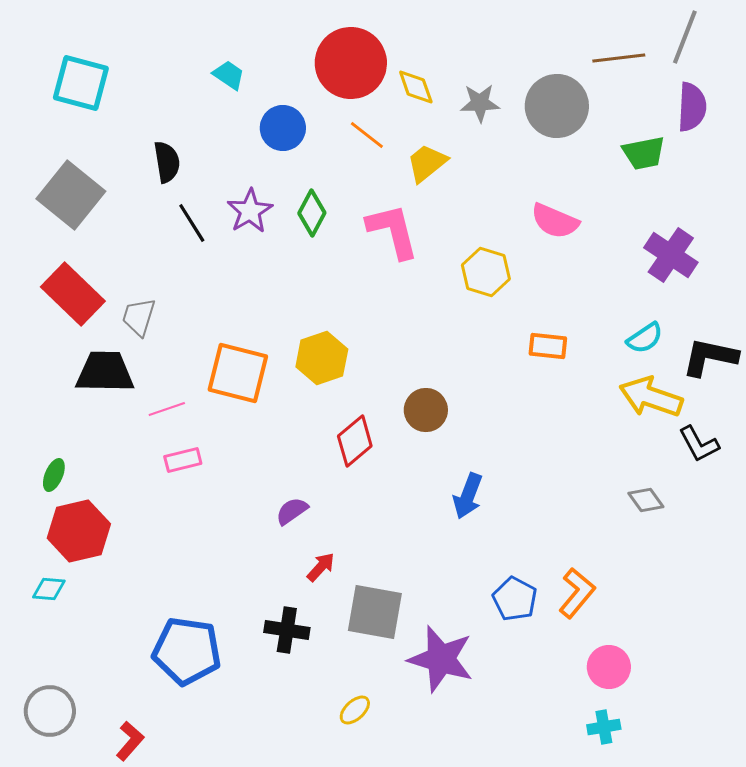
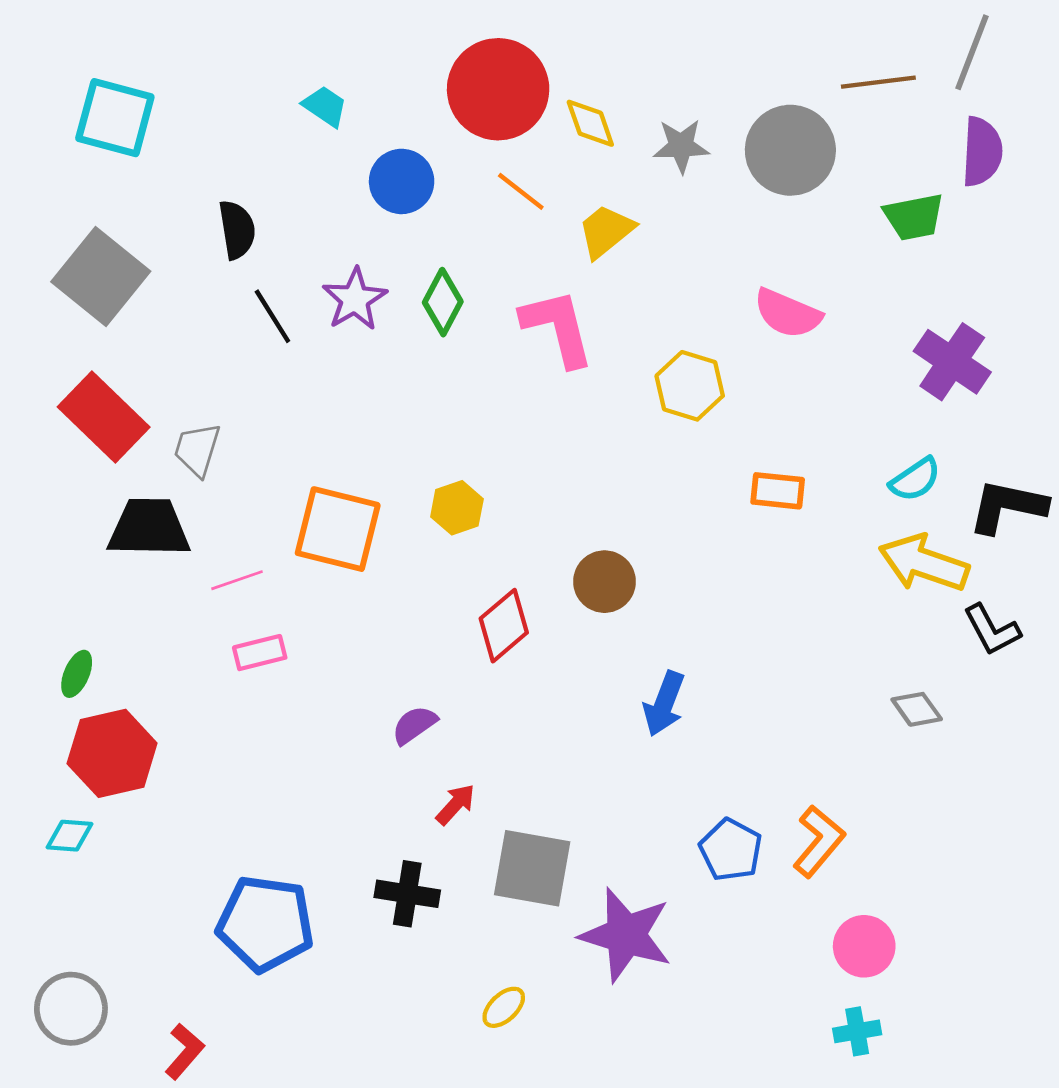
yellow hexagon: (322, 358) -> (457, 508), size x0.7

